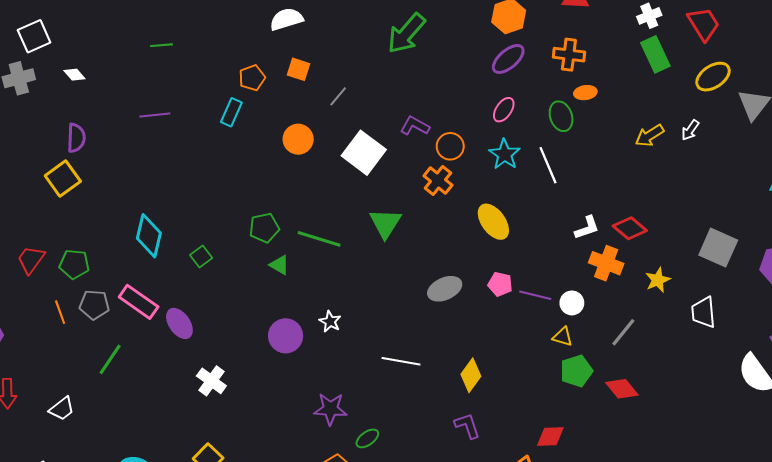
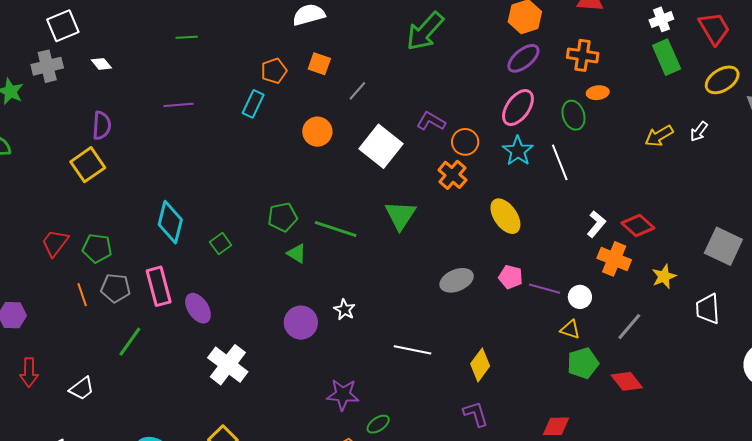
pink ellipse: (504, 110) -> (518, 108), size x1.5
white L-shape: (587, 228) -> (596, 224), turned -32
pink rectangle: (139, 302) -> (159, 286), turned 39
white cross: (211, 381) -> (228, 365), size x1.4

